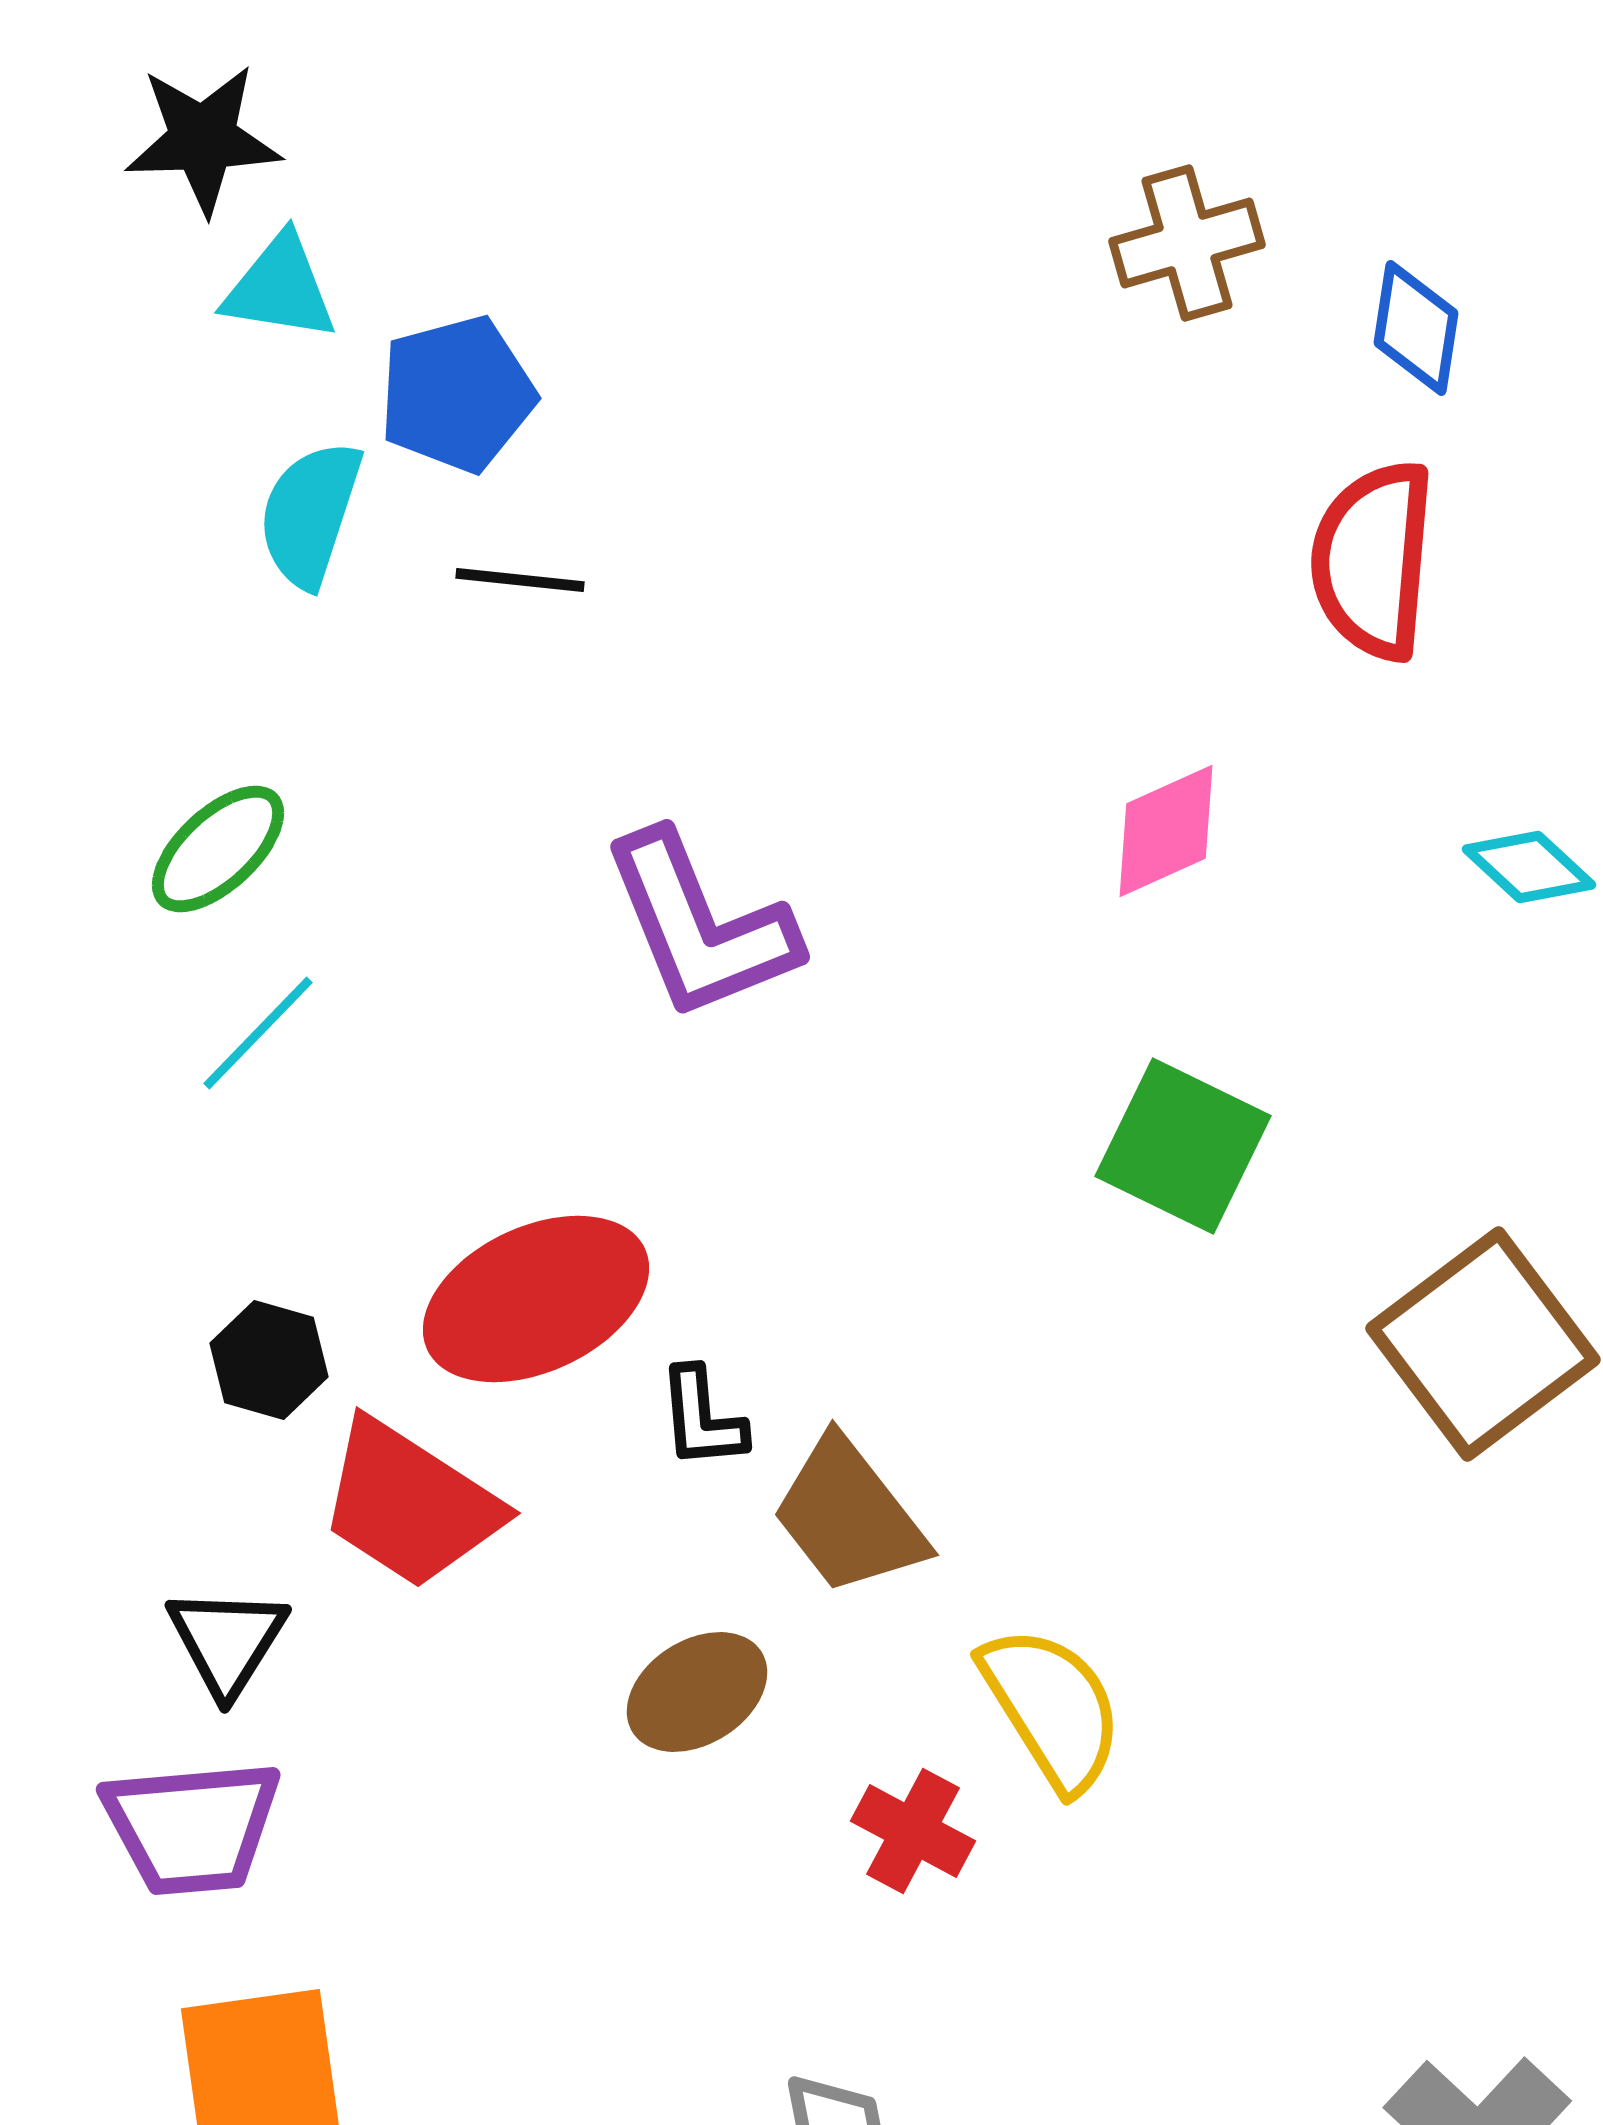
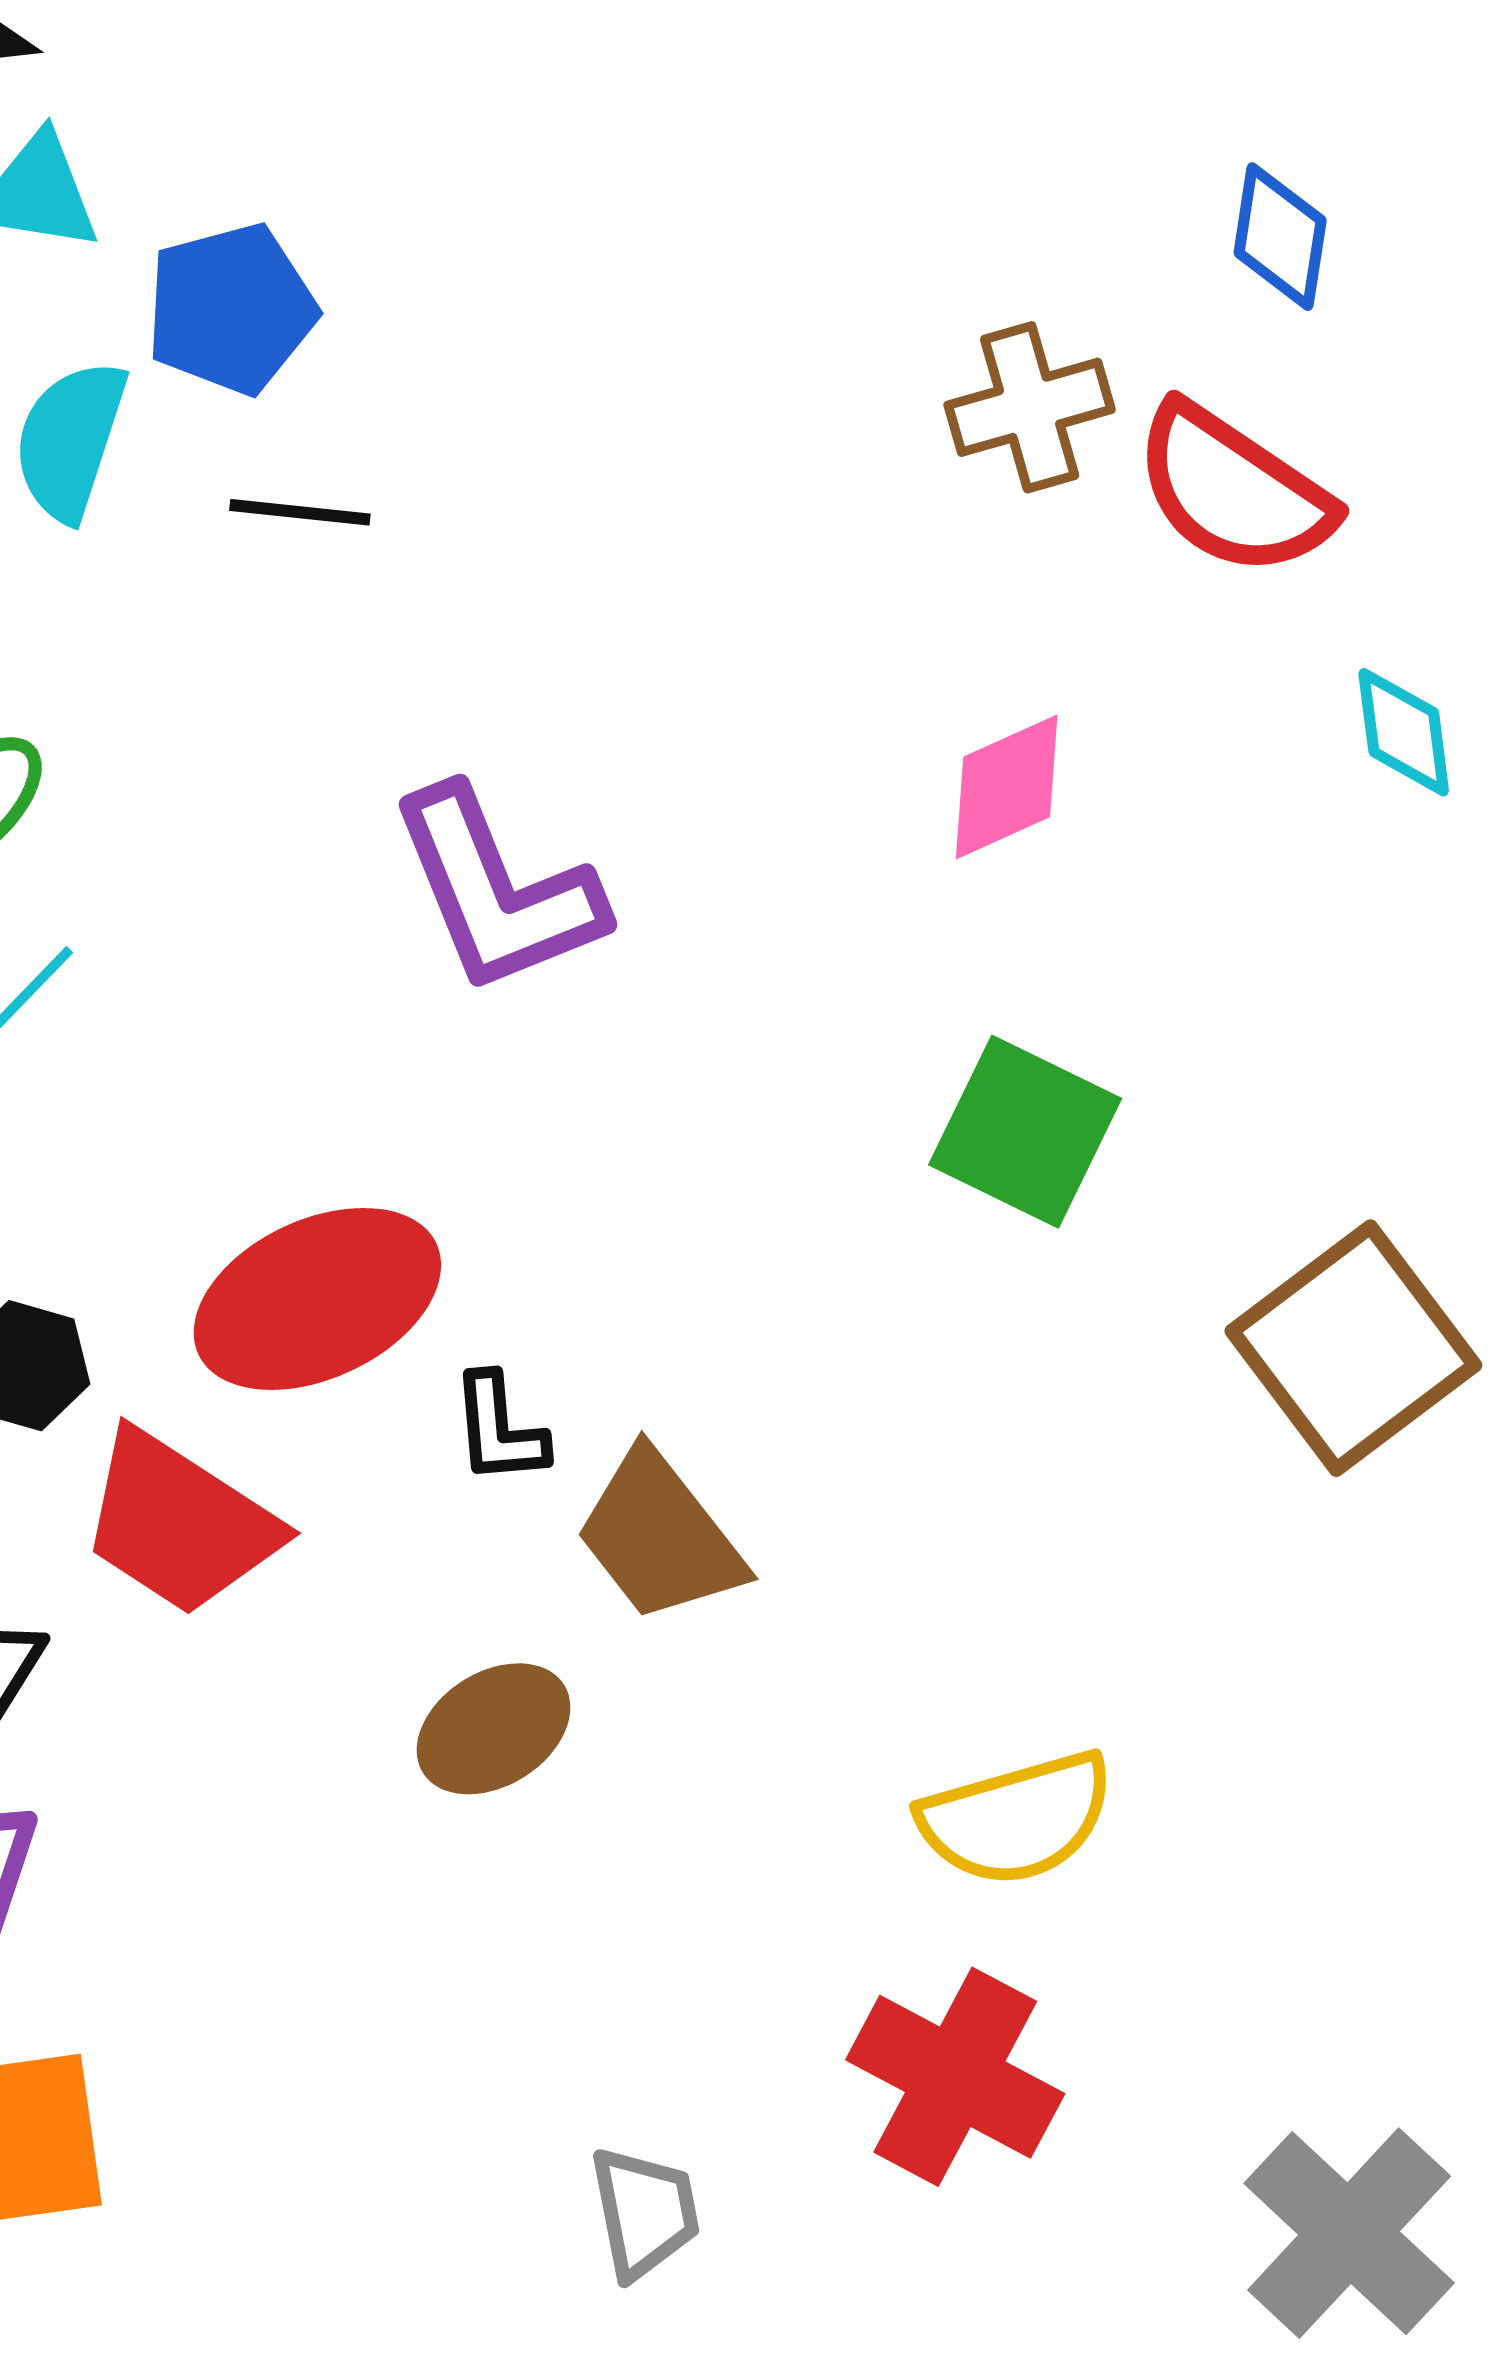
brown cross: (1187, 243) -> (1030, 407), moved
red semicircle: (1373, 560) -> (1233, 490), turned -61
cyan diamond: (1529, 867) -> (1404, 732), moved, turned 40
yellow semicircle: (1052, 1708) -> (1016, 1819), moved, turned 106
red cross: (913, 1831) -> (955, 2077), moved, size x1.6

